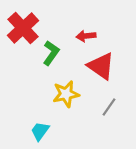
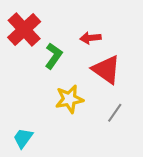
cyan trapezoid: (40, 131) -> (23, 138), moved

